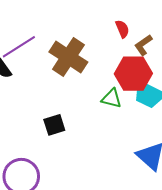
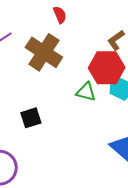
red semicircle: (122, 29) -> (60, 15), moved

